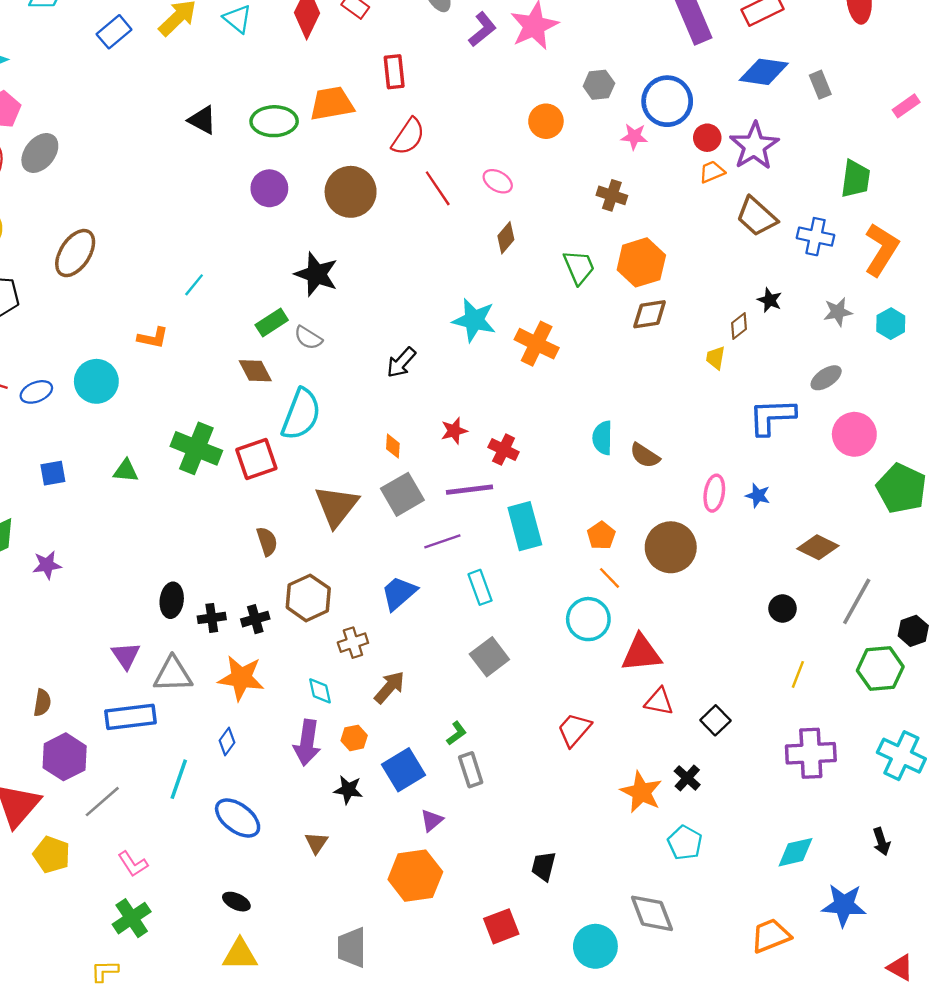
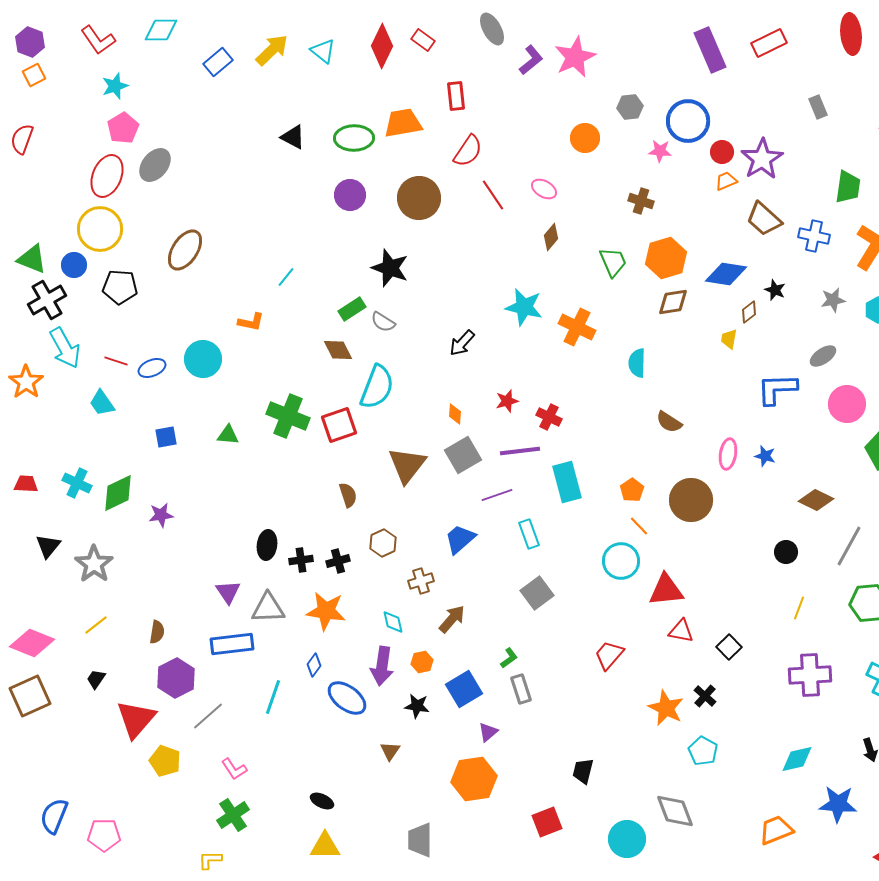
blue diamond: (764, 72) -> (726, 274), moved
cyan semicircle: (602, 438) -> (637, 363), moved
brown hexagon: (308, 598) -> (383, 543), size x0.7
blue ellipse: (238, 818) -> (347, 698), moved

